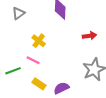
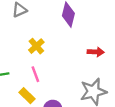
pink line: (33, 60) -> (35, 74), moved, turned 32

